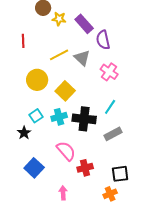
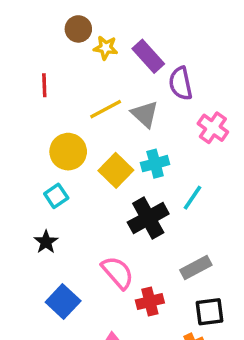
pink cross: (109, 72) -> (213, 128), moved
cyan square: (36, 116) -> (56, 196), moved
cyan cross: (59, 117) -> (155, 164), moved
black cross: (84, 119) -> (148, 218), turned -35
gray rectangle: (113, 134) -> (196, 267), moved

